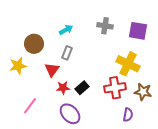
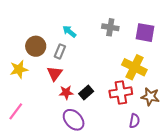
cyan arrow: (66, 30) -> (69, 32), turned -112
gray rectangle: (67, 53) -> (60, 51), moved
pink line: (30, 106) -> (16, 111), moved

